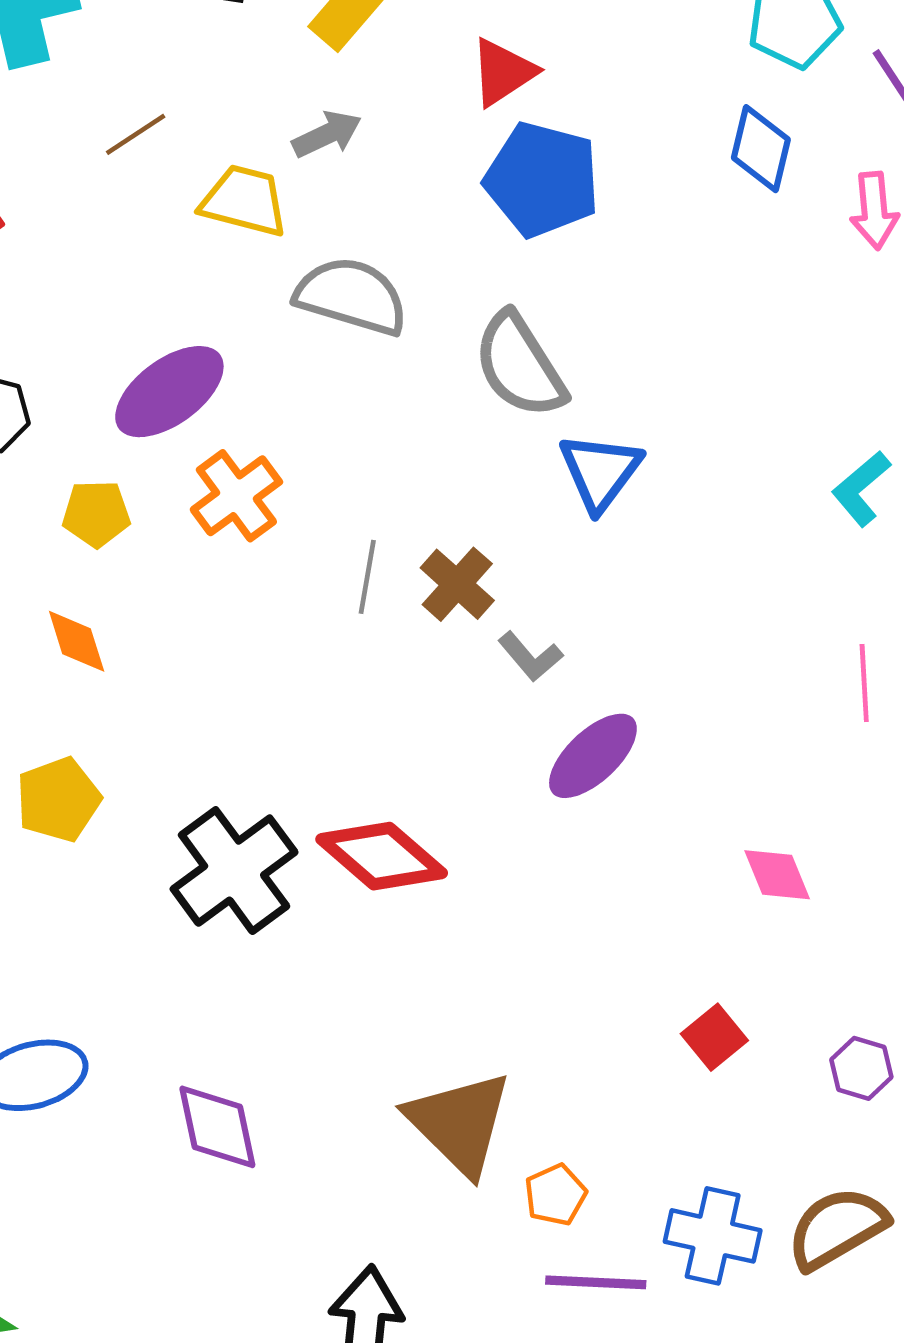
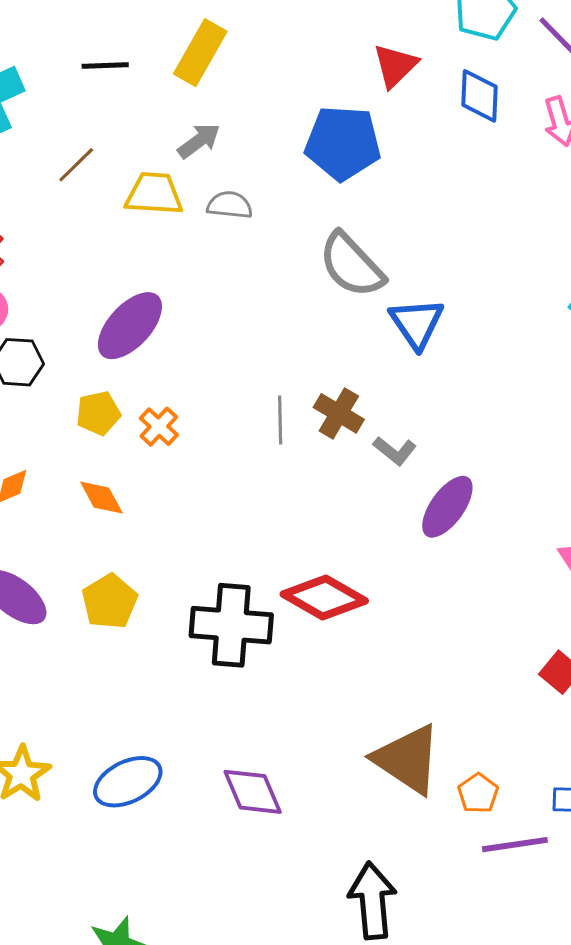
red triangle: (503, 72) -> (395, 66), moved
gray semicircle: (351, 296) -> (230, 205), moved, size x0.6
orange cross: (236, 496) -> (159, 427), moved, size x0.7
black cross: (234, 871) -> (231, 625), turned -38

